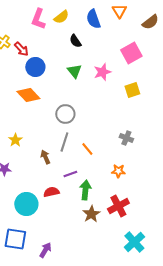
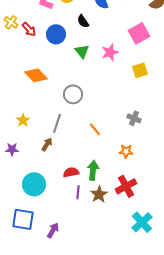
blue circle: (35, 67) -> (56, 34), moved
gray line: (64, 142) -> (57, 123), moved
brown arrow: (45, 157) -> (47, 144), moved, turned 56
purple line: (70, 174) -> (78, 192), moved, turned -64
red semicircle: (51, 192) -> (71, 172), moved

